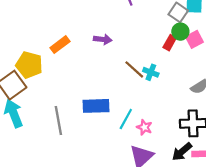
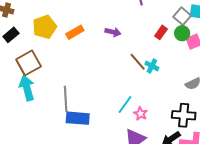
red rectangle: (170, 43) -> (161, 32), moved
yellow pentagon: (29, 65) -> (45, 27), moved, turned 30
blue rectangle: (96, 106) -> (78, 118), moved

